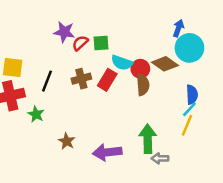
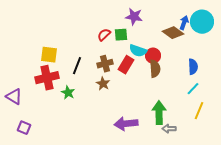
purple star: (64, 32) -> (134, 17), moved
cyan circle: (189, 48) -> (202, 22), moved
brown diamond: (165, 64) -> (173, 33), moved
blue semicircle: (192, 95) -> (193, 67), moved
yellow line: (187, 125) -> (199, 111), moved
brown star: (67, 141) -> (103, 84), moved

